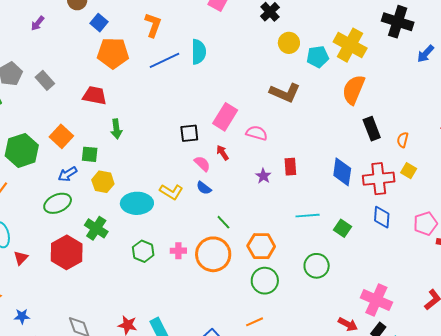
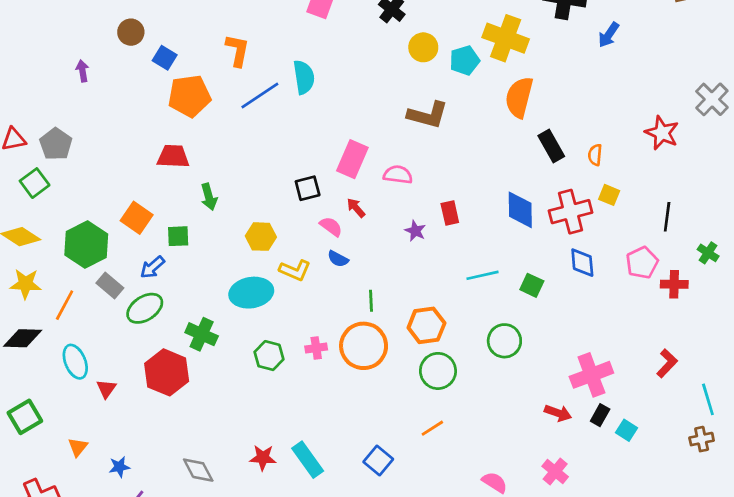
purple arrow: (38, 23) -> (82, 71), turned 140
gray rectangle: (45, 80) -> (110, 285), moved
yellow hexagon: (103, 182) -> (261, 237), moved
green line: (223, 222) -> (371, 301), turned 49
pink cross: (376, 300) -> (591, 375), turned -36

